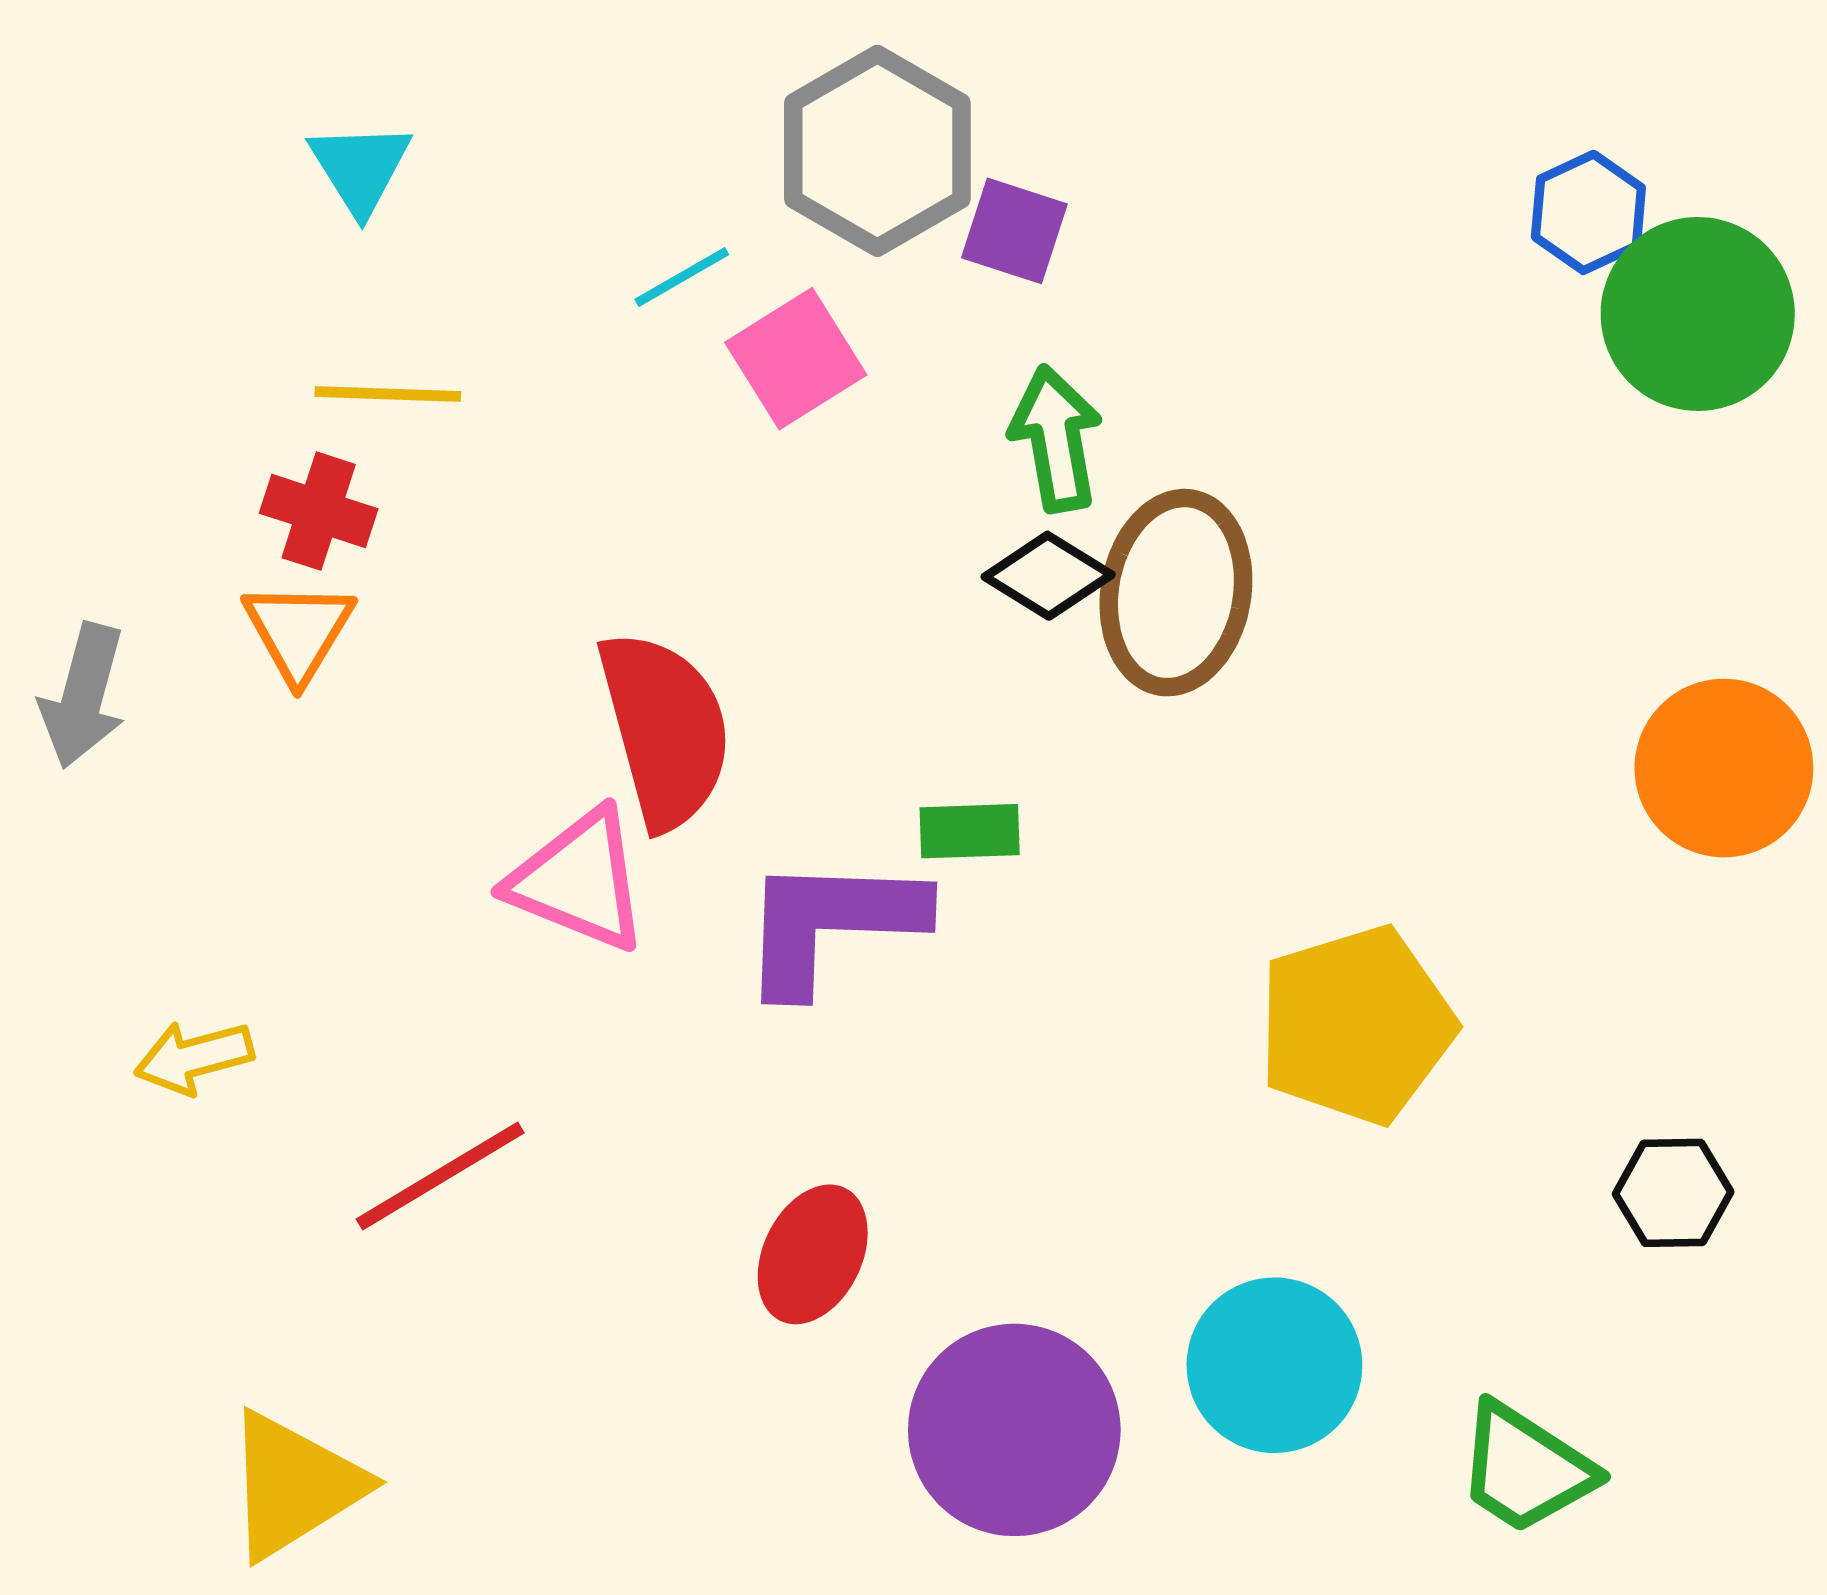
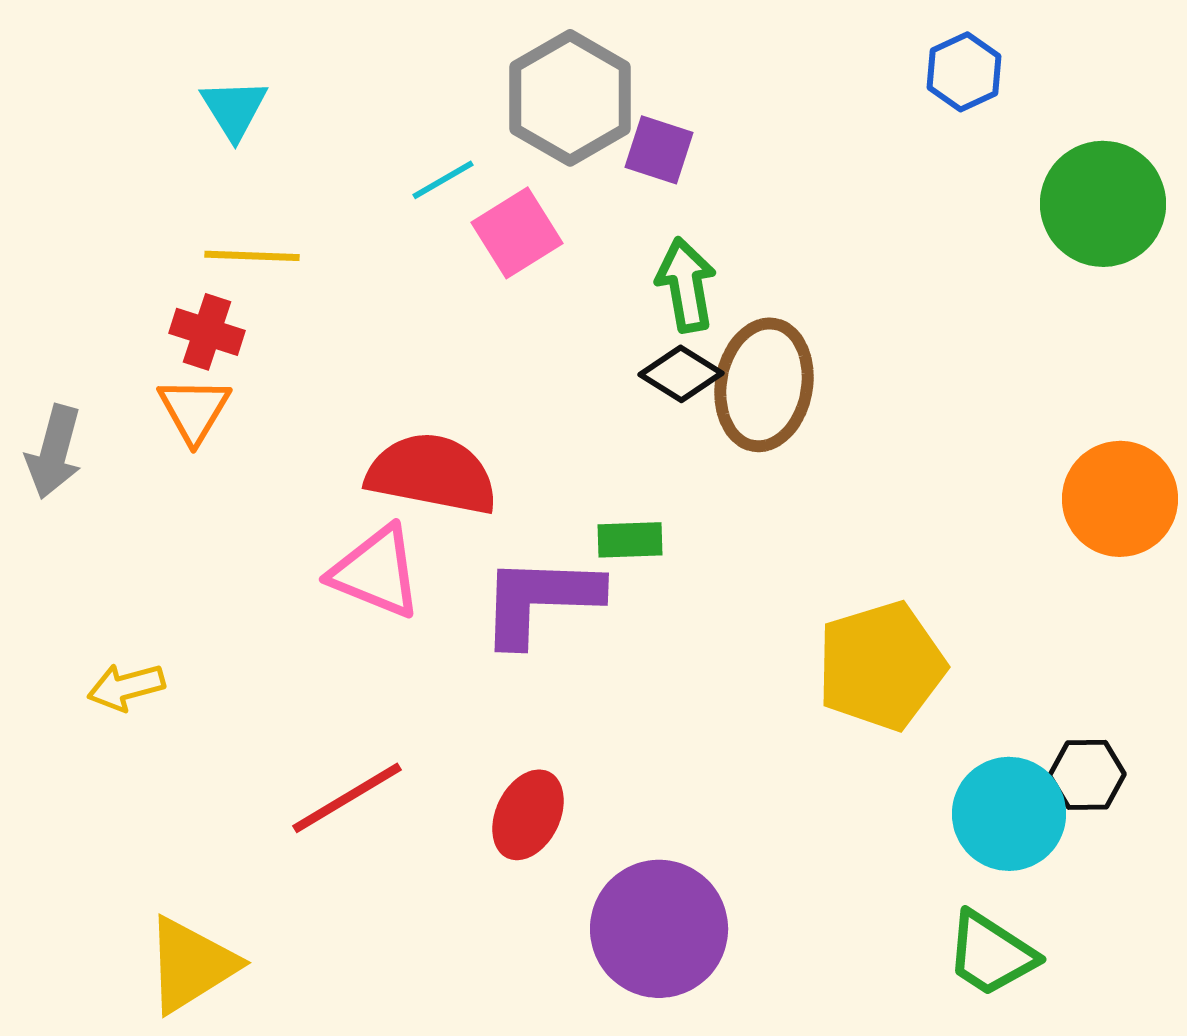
blue hexagon: (1588, 212) -> (964, 72), moved
red semicircle: (665, 730) -> (432, 474), turned -64
red line: (440, 1176) -> (347, 798), moved
cyan circle: (1274, 1365) -> (1009, 814), moved

